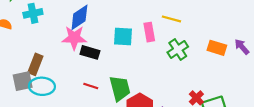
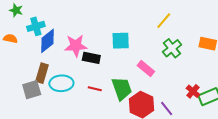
blue diamond: (79, 17) -> (48, 41), moved
yellow line: (171, 19) -> (164, 21), turned -60
pink rectangle: (149, 32) -> (146, 68), moved, turned -36
cyan ellipse: (42, 86) -> (61, 83), moved

